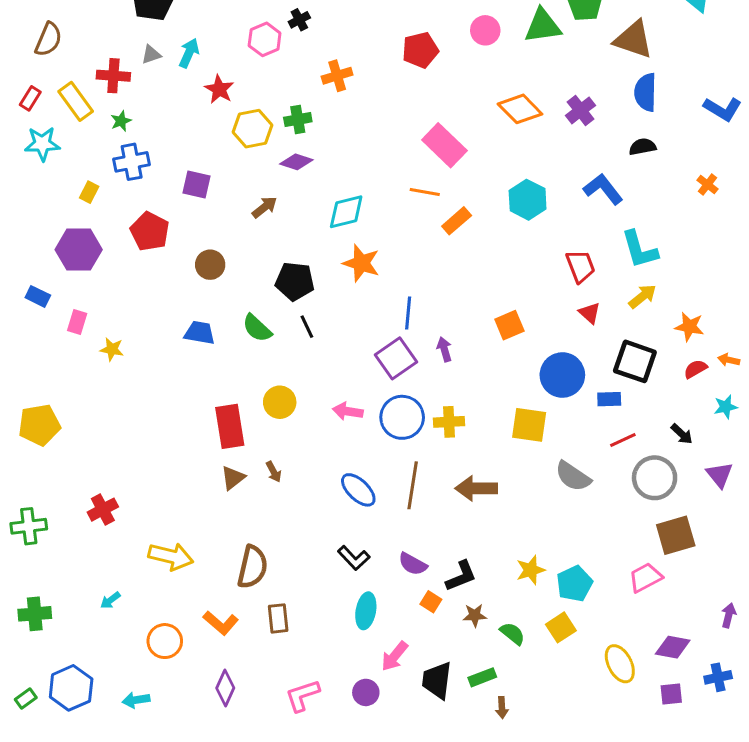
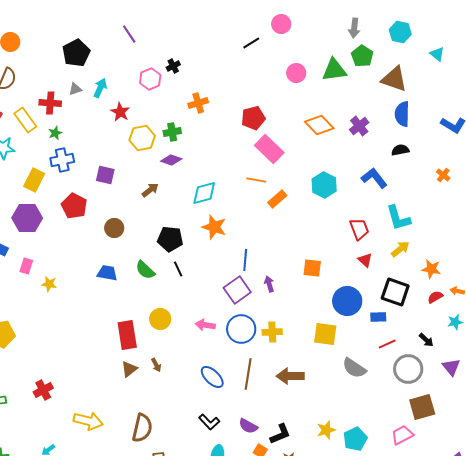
red pentagon: (420, 50) -> (253, 118), moved
yellow rectangle: (89, 192) -> (34, 180), size x1.6
orange square: (509, 325) -> (312, 268), turned 30

